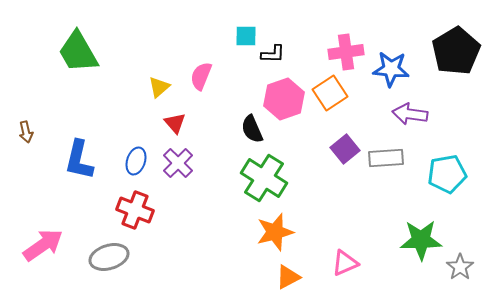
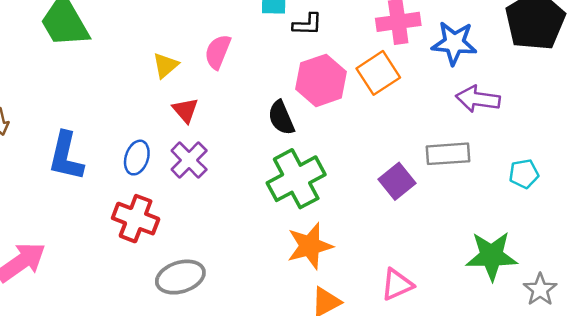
purple square: (345, 149) -> (397, 181), moved
cyan pentagon: (447, 174) -> (524, 174), size x0.6
green cross: (264, 178) -> (296, 179), turned 30
gray ellipse: (109, 257) -> (180, 277), moved

